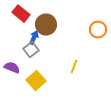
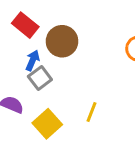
blue arrow: (34, 38) -> (33, 60), moved
yellow line: (74, 67) -> (91, 112), moved

